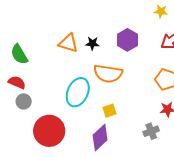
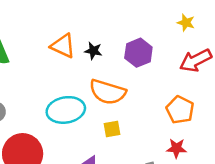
cyan ellipse: (78, 92) -> (66, 110), turned 48
yellow square: (109, 111) -> (112, 129), moved

